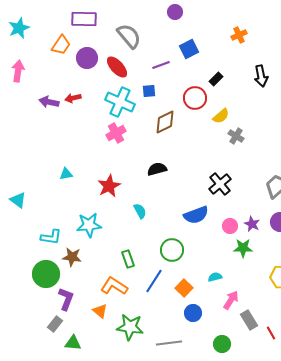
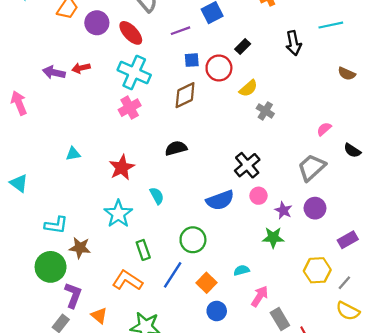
pink arrow: (18, 71) -> (19, 103), moved, turned -30
blue square: (149, 91) -> (192, 60), moved
cyan star: (89, 225) -> (118, 214), moved, turned -30
pink circle: (230, 226) -> (258, 196), moved
orange triangle: (100, 311) -> (99, 316), moved

